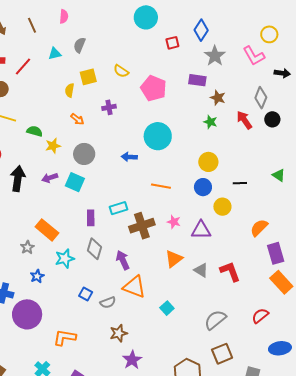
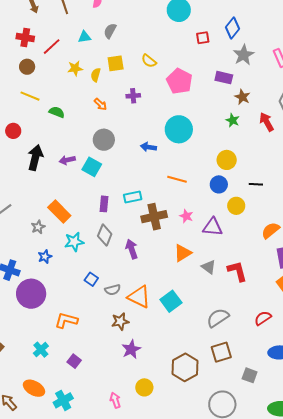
yellow star: (53, 146) -> (75, 68), moved
orange triangle: (134, 287) -> (139, 297), moved
cyan square: (167, 308) -> (171, 301), size x1.5

